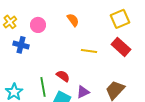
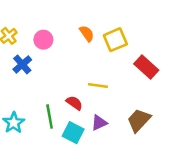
yellow square: (120, 19) -> (115, 40), moved
blue cross: (21, 45) -> (22, 64), turned 35
yellow line: (89, 51) -> (98, 86), moved

